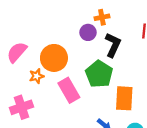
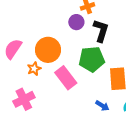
green pentagon: (99, 74) -> (92, 59), turned -30

